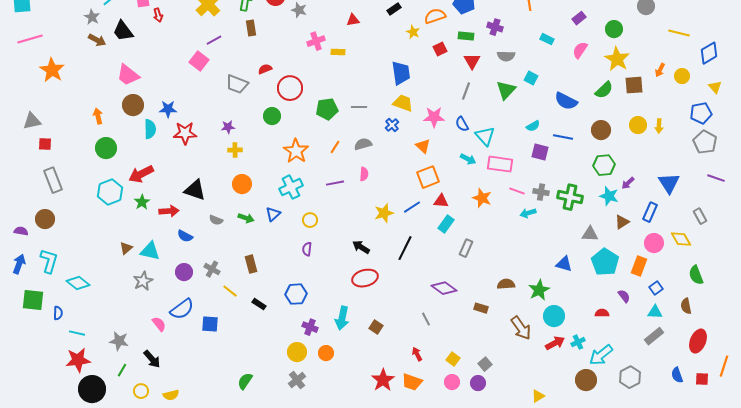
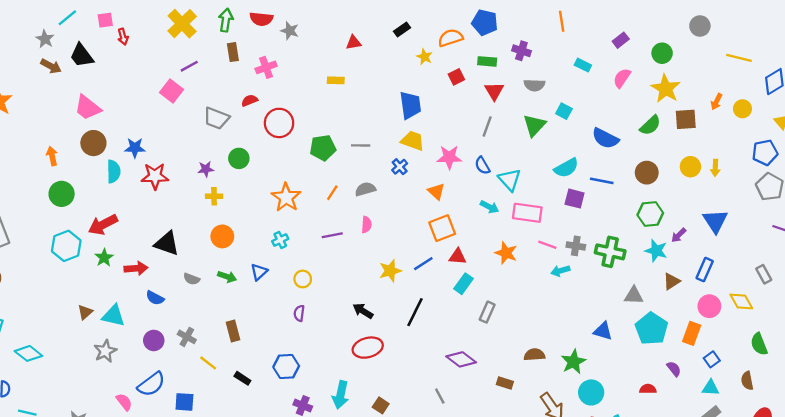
pink cross: (316, 41) -> (266, 67), moved
green circle: (272, 116) -> (239, 158), moved
cyan semicircle: (533, 126) -> (566, 168), size x1.5
blue triangle: (669, 183) -> (715, 221), moved
cyan cross: (291, 187) -> (280, 240), size x0.6

